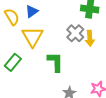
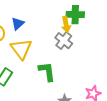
yellow arrow: (90, 38) -> (66, 24), moved

